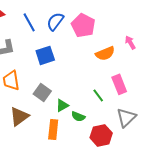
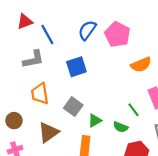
blue line: (29, 22) -> (47, 34), moved
green semicircle: (78, 116) -> (121, 127), moved

